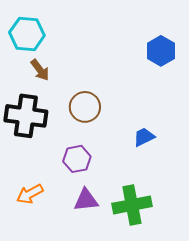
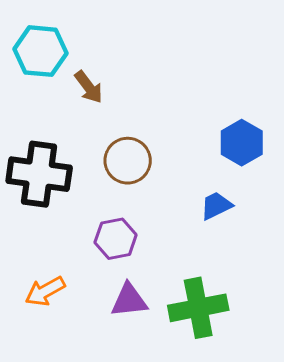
blue hexagon: (161, 51) -> (242, 143), moved
brown arrow: (40, 70) -> (89, 87), moved

